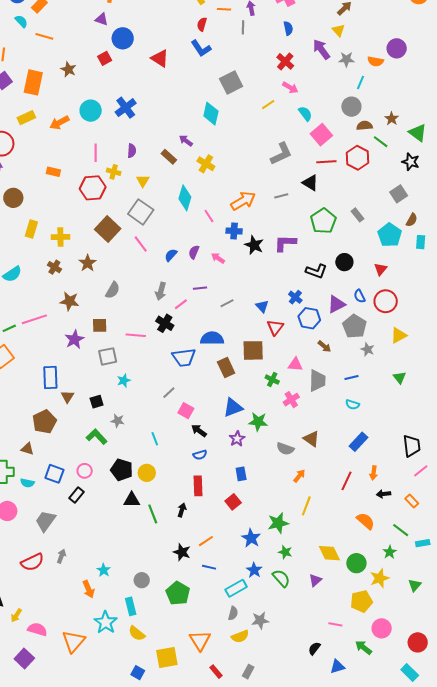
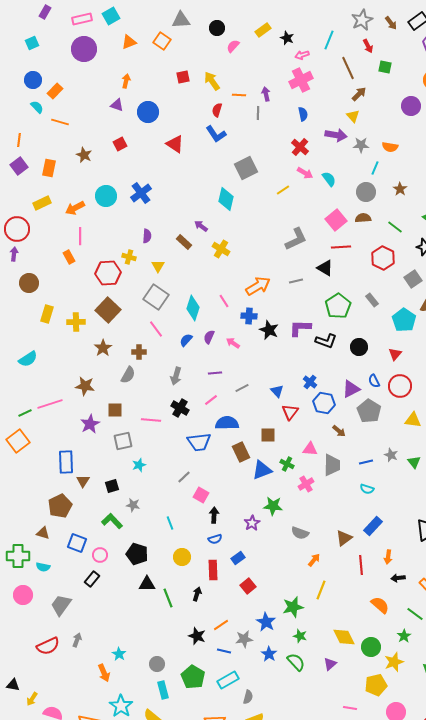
blue circle: (123, 38) -> (148, 112), moved
purple circle: (397, 48) -> (411, 106), moved
purple arrow: (321, 49) -> (336, 135), turned 135
orange rectangle: (33, 82) -> (49, 168), size x0.7
cyan semicircle: (305, 114) -> (329, 179), moved
brown star: (392, 119) -> (400, 189), moved
brown semicircle: (365, 126) -> (363, 218), moved
pink line: (96, 153) -> (80, 236), moved
red hexagon: (357, 158) -> (383, 258), moved
orange rectangle: (53, 172) -> (69, 257), turned 48
cyan diamond: (185, 198) -> (193, 308), moved
brown square: (108, 229) -> (108, 310), moved
brown cross: (54, 267) -> (139, 352), moved, turned -32
black L-shape: (316, 271) -> (326, 341), moved
pink line: (181, 304) -> (211, 400), moved
yellow triangle: (399, 335) -> (413, 420), turned 36
gray star: (368, 349) -> (391, 455), moved
brown square: (253, 350) -> (268, 435), size x0.7
blue triangle: (233, 408) -> (262, 470), moved
black arrow: (199, 431) -> (214, 515), turned 56
brown triangle: (311, 439) -> (344, 538), moved, turned 48
yellow circle: (147, 473) -> (182, 557), moved
blue square: (54, 474) -> (77, 543), moved
blue rectangle: (241, 474) -> (238, 558), moved, turned 64
red line: (346, 481) -> (361, 565), turned -30
cyan rectangle: (236, 588) -> (228, 680), moved
cyan rectangle: (131, 606) -> (163, 690), moved
gray star: (260, 620) -> (244, 639), moved

